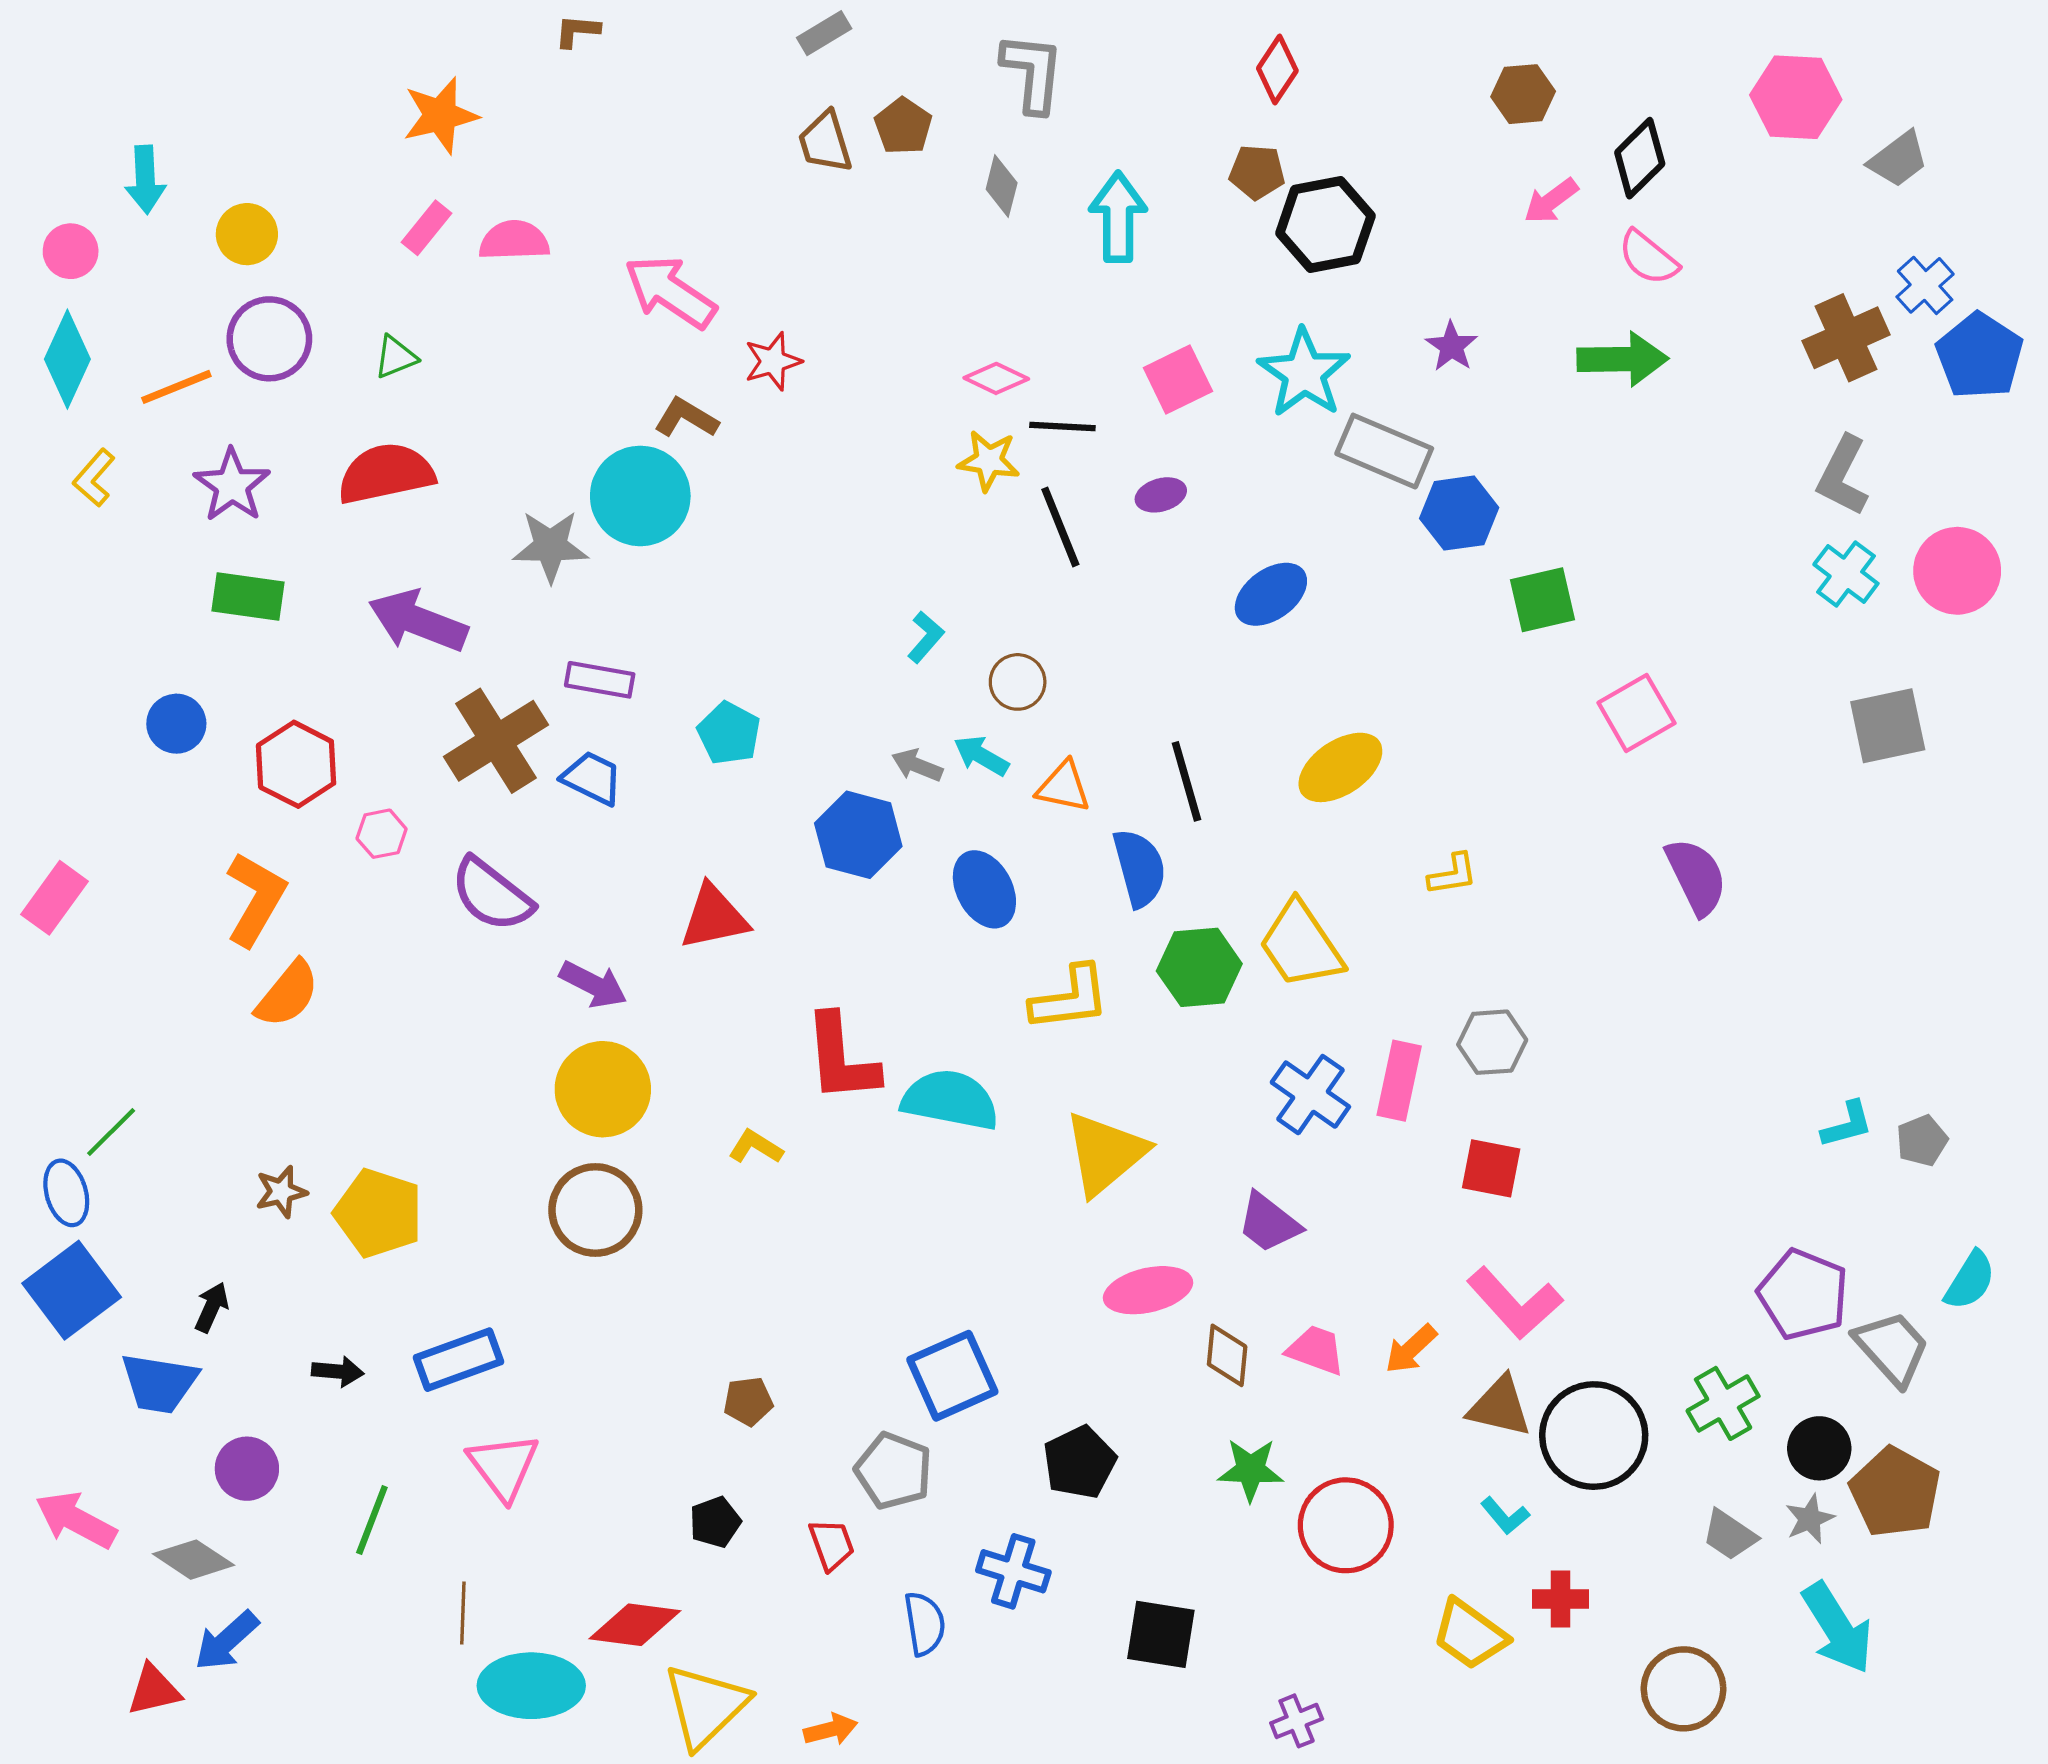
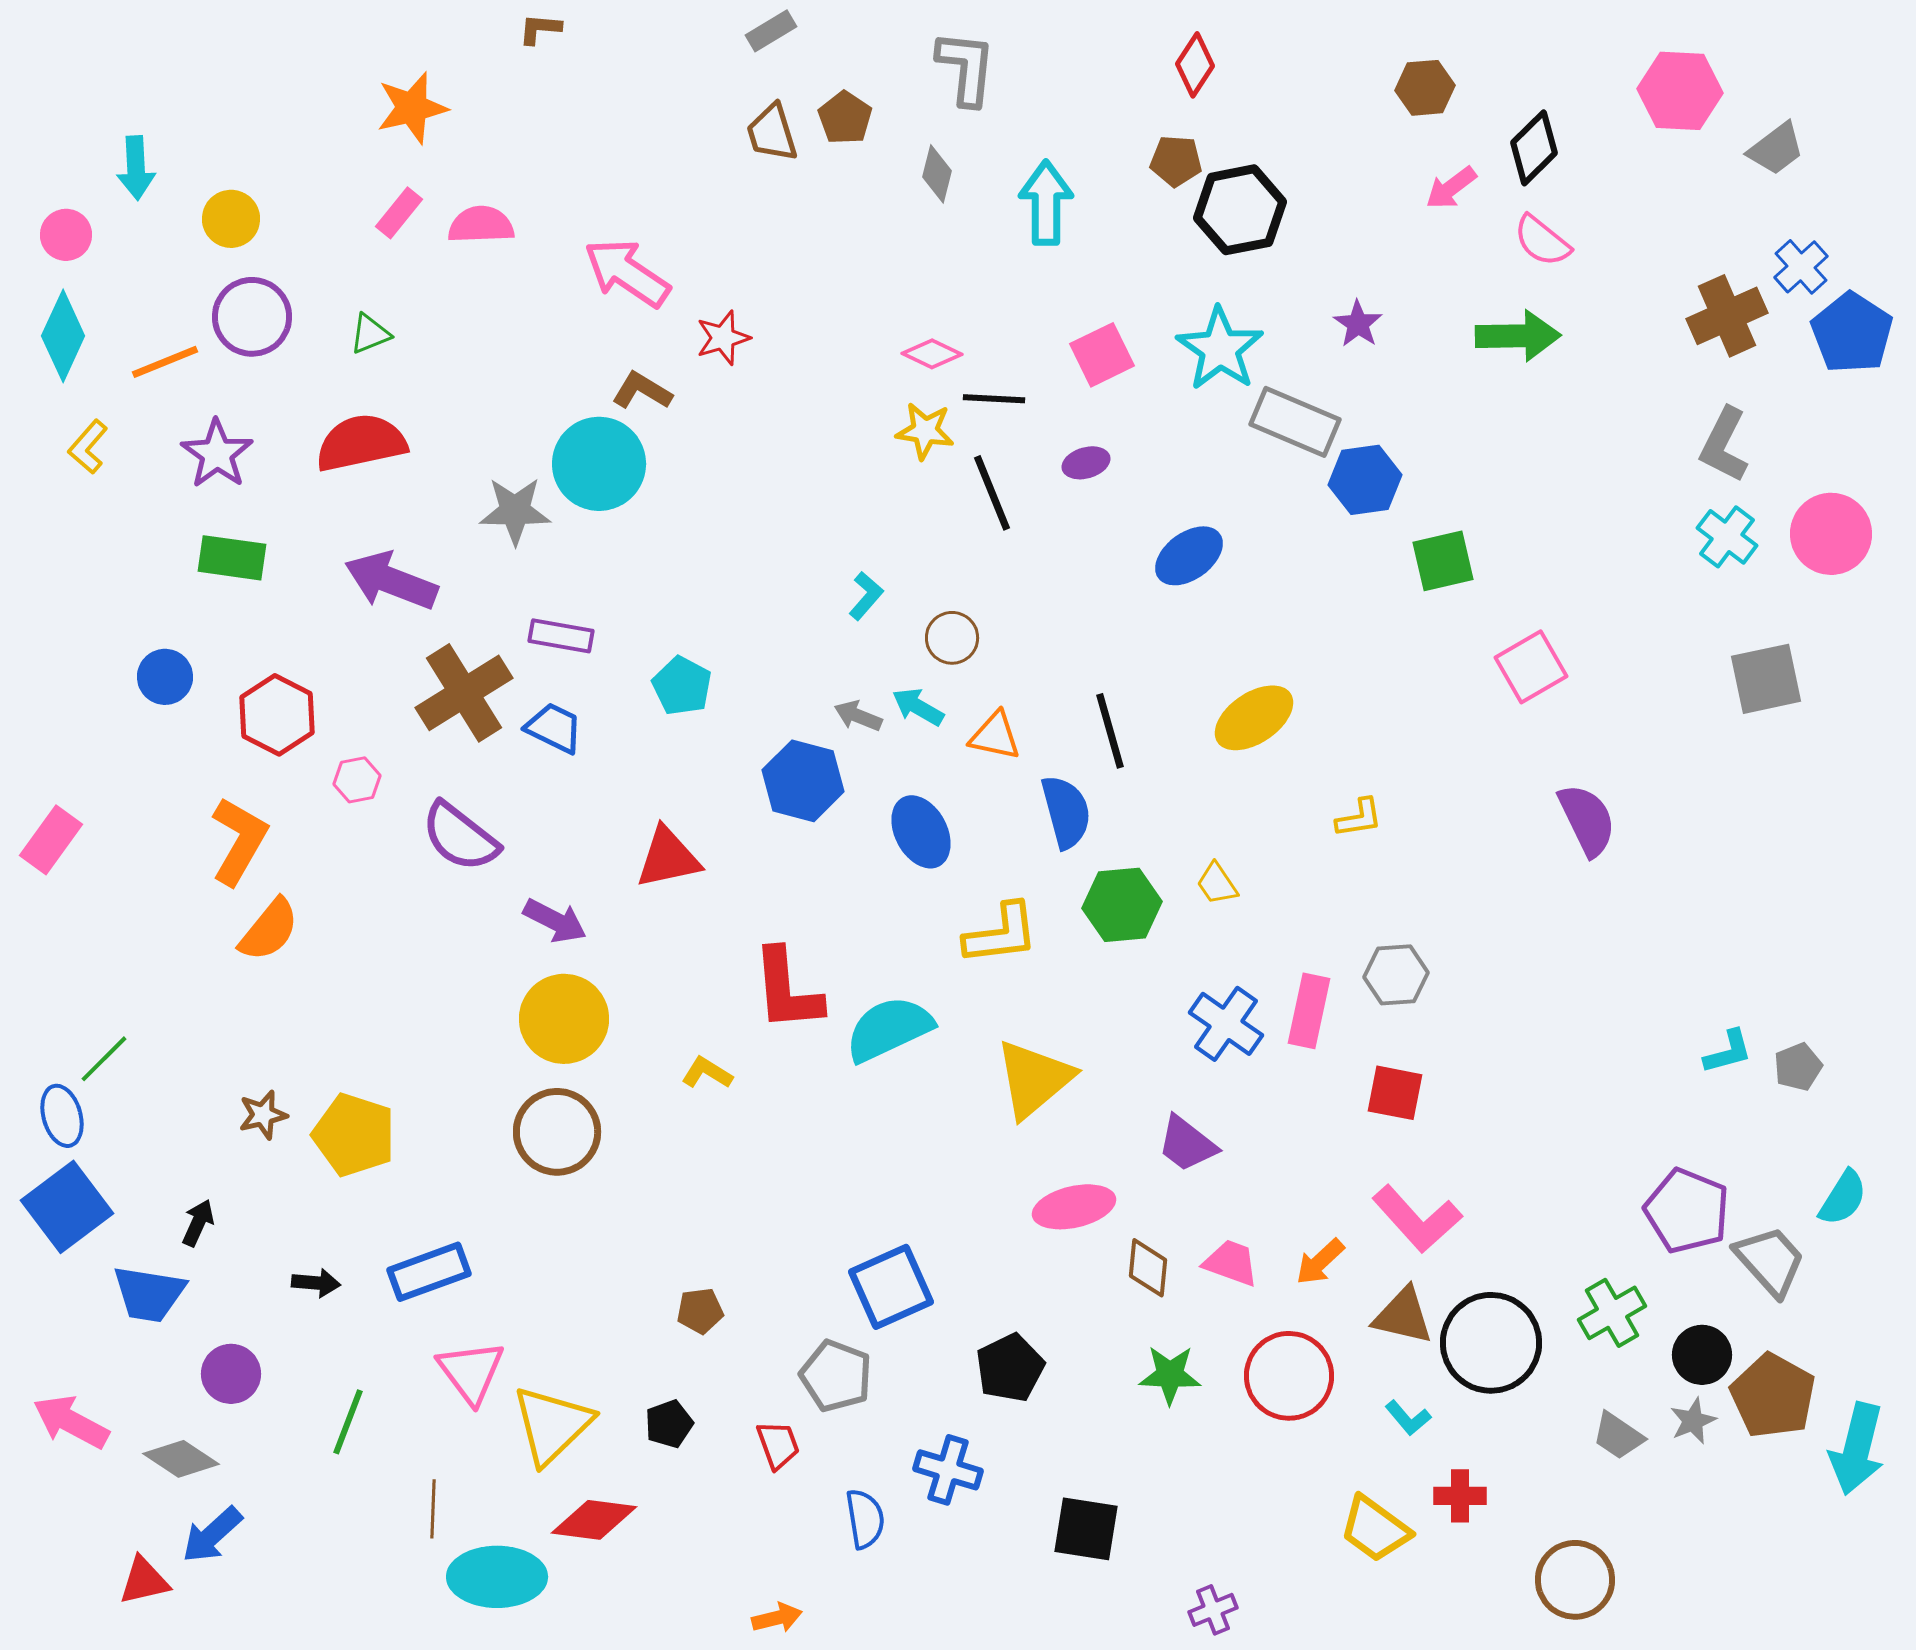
yellow trapezoid: (1301, 945) -> (1217, 884), size x0.5
cyan semicircle: (950, 1100) -> (889, 1029), turned -36
red circle: (1346, 1525) -> (1289, 1376), moved
cyan arrow: (1837, 1628) -> (1857, 1449), moved, turned 46
yellow triangle: (705, 1706) -> (552, 1425), moved

